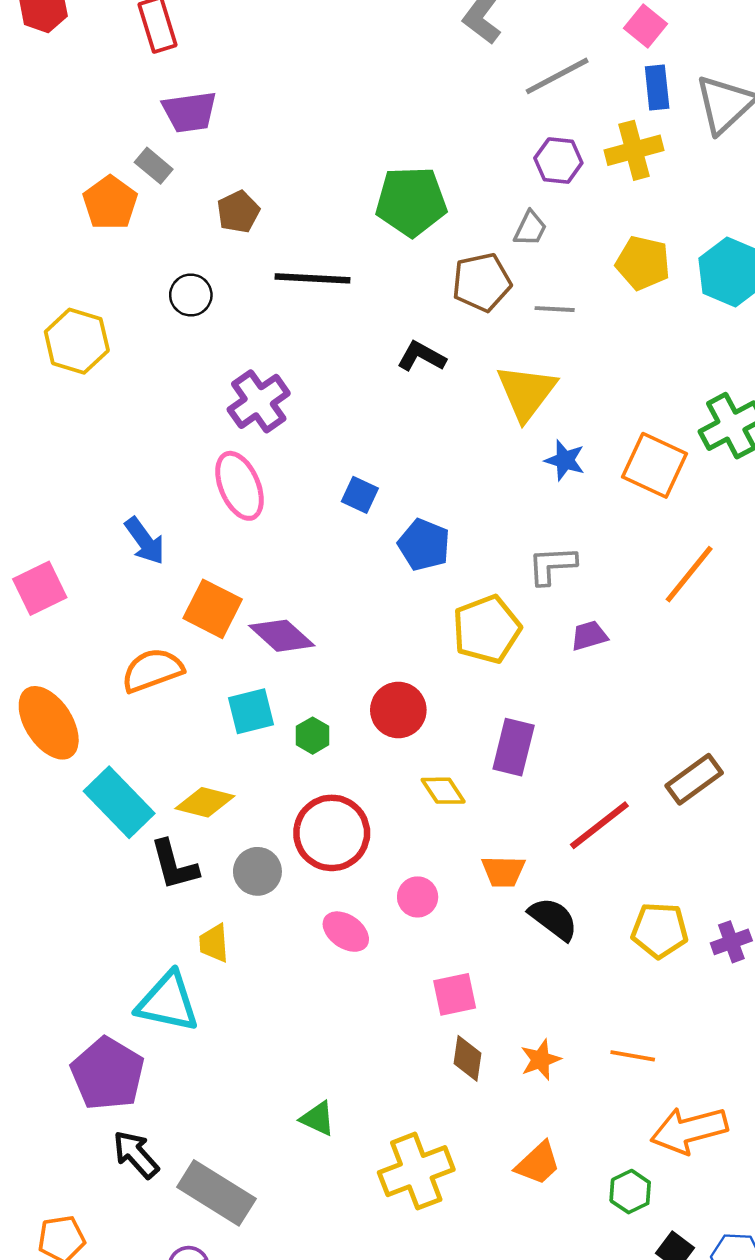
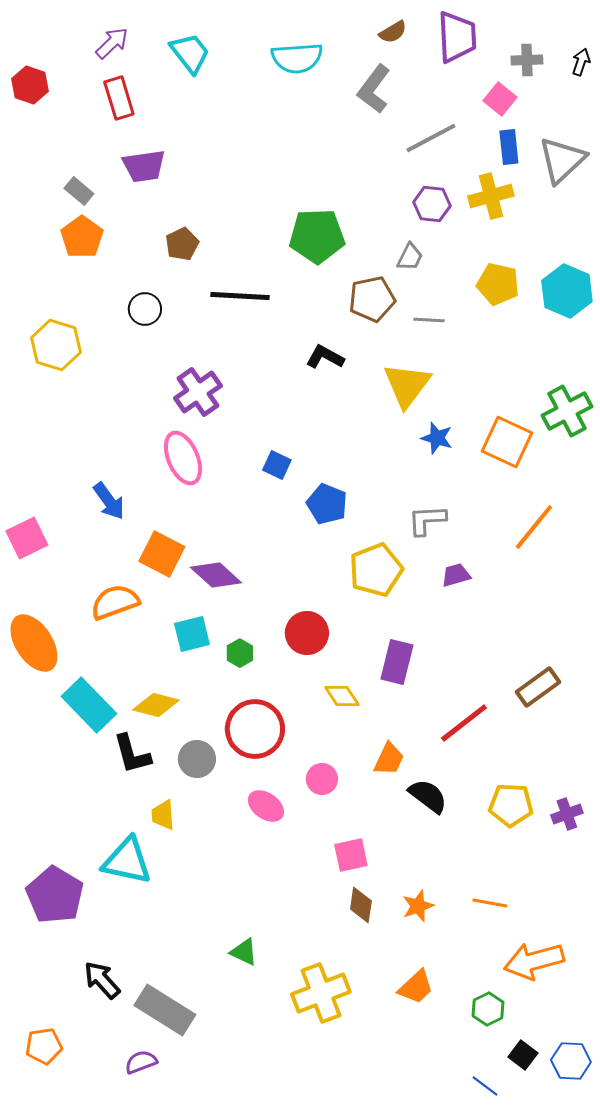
gray rectangle: (154, 166) -> (79, 191), moved
orange trapezoid: (503, 871) -> (389, 759), turned -66
purple pentagon: (108, 1074) -> (55, 895), moved

